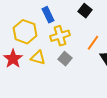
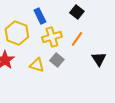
orange line: (93, 43) -> (77, 39), moved
yellow triangle: (38, 58) -> (37, 65), moved

